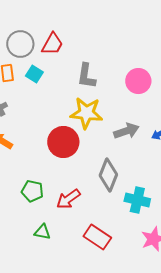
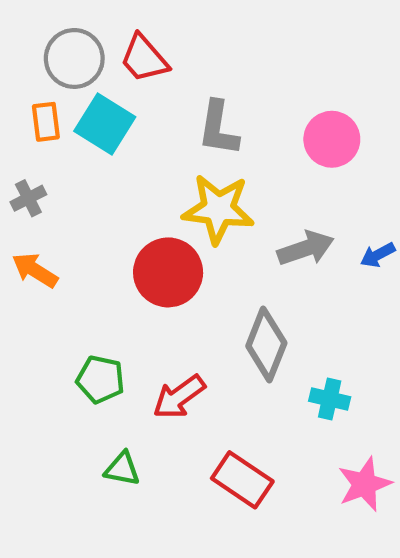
red trapezoid: (52, 44) -> (144, 58), turned 110
cyan square: (34, 74) -> (105, 124), size x1.5
cyan cross: (137, 200) -> (330, 399), size x0.7

